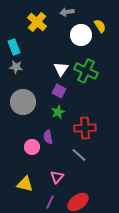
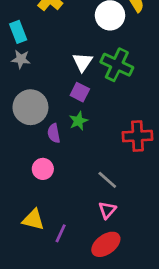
red cross: (85, 128) -> (137, 136), moved
purple semicircle: (48, 137) -> (54, 133), moved
pink triangle: (57, 177) -> (107, 210), moved
purple line: (50, 202) -> (61, 233), moved

